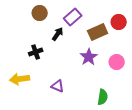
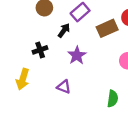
purple star: (89, 57) -> (77, 55), moved
yellow arrow: (20, 79) -> (23, 79), turned -66

